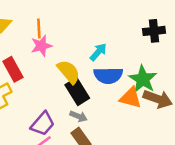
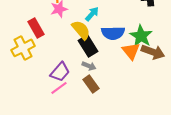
cyan arrow: (98, 52) -> (92, 14), moved
orange triangle: (130, 98) -> (131, 51), turned 36

